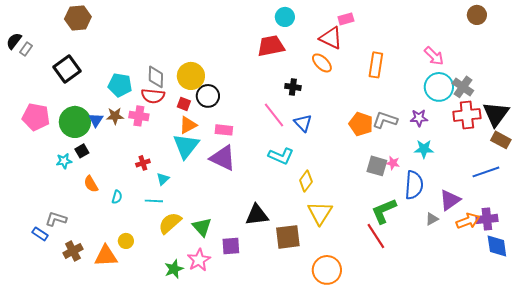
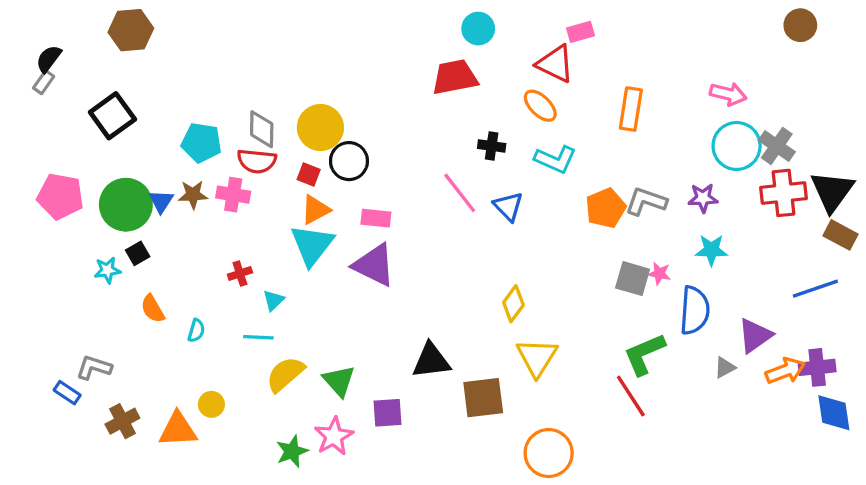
black semicircle: (14, 41) -> (49, 59), moved
pink arrow: (434, 56) -> (728, 94), turned -30
orange pentagon: (361, 124) -> (606, 208), turned 30
cyan L-shape: (281, 156) -> (555, 159), moved

